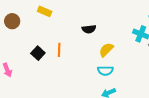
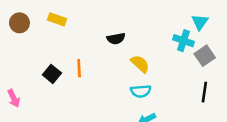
brown circle: (12, 21) -> (19, 23), moved
yellow semicircle: (106, 50) -> (140, 64), turned 91

